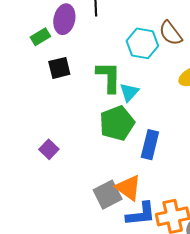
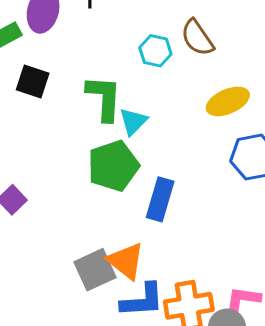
cyan hexagon: (142, 43) -> (155, 51), size x0.7
black square: (59, 68) -> (33, 81), turned 30

